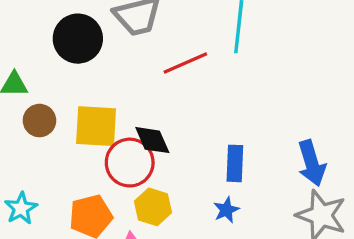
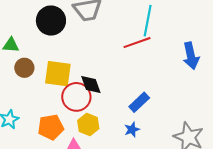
red line: (185, 63) -> (137, 43), moved
blue rectangle: (235, 163) -> (139, 102), turned 40
blue arrow: (312, 163) -> (191, 56), moved

